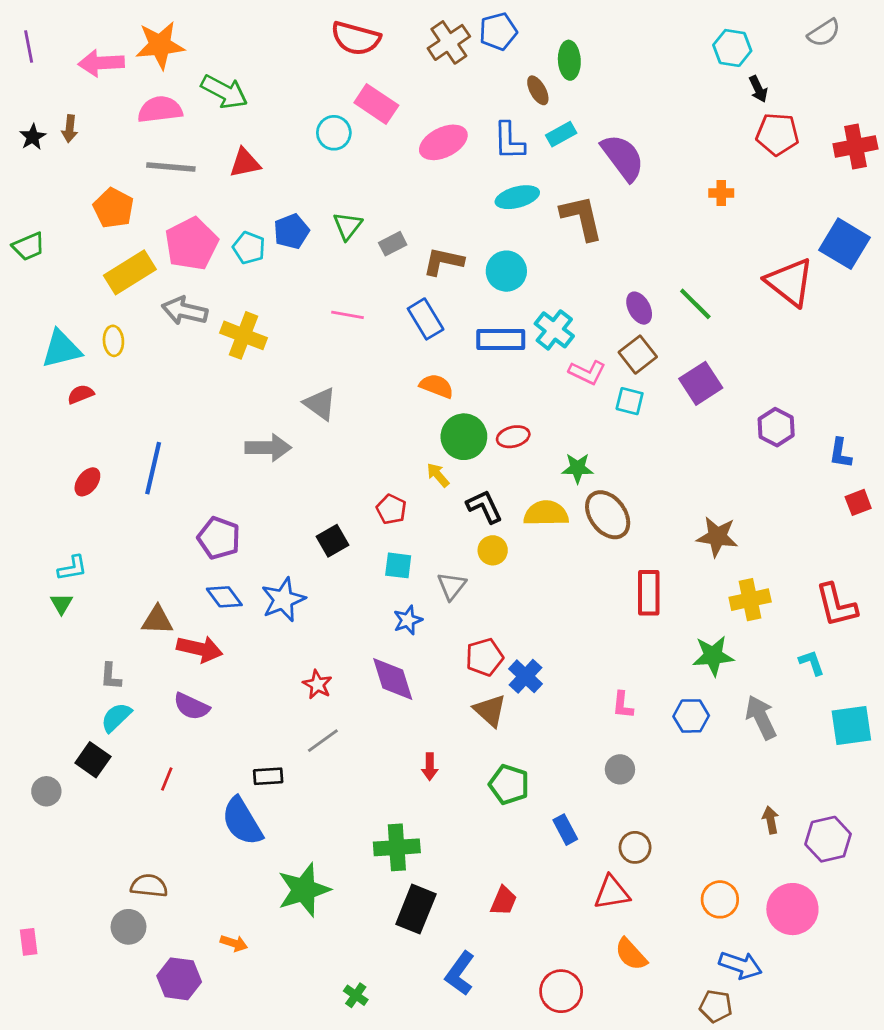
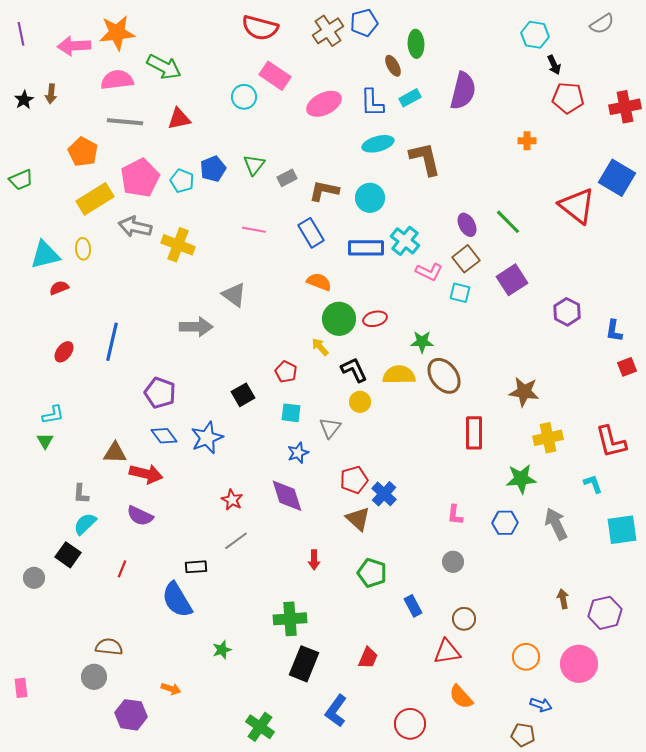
purple semicircle: (623, 157) -> (463, 91), moved, turned 51
green star: (304, 890) -> (222, 650), size x0.5
blue arrow: (740, 965) -> (541, 705), size x0.7
green cross: (356, 995) -> (260, 727), size x1.6

